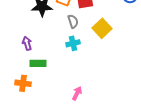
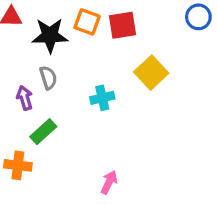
gray semicircle: (73, 21) -> (48, 78), moved
green rectangle: (38, 63) -> (43, 132), turned -42

